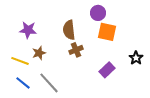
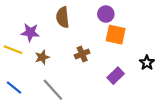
brown semicircle: (69, 30) -> (63, 17), moved
yellow line: (20, 61) -> (13, 50), moved
blue line: (23, 83) -> (14, 88), moved

